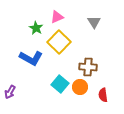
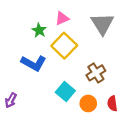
gray triangle: (94, 22) -> (102, 24), size x1.6
brown cross: (88, 67) -> (96, 73), turned -36
orange circle: (80, 87) -> (88, 103), moved

